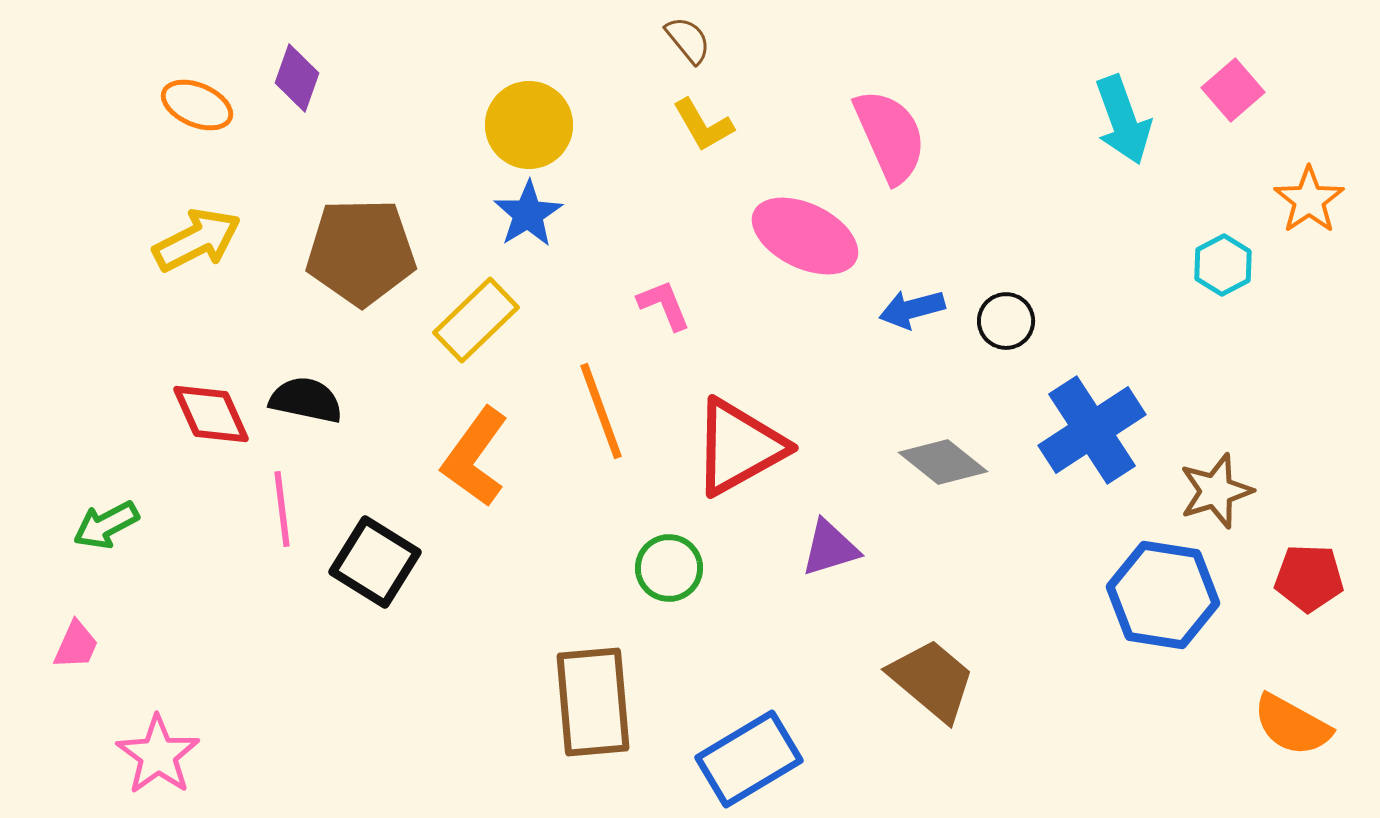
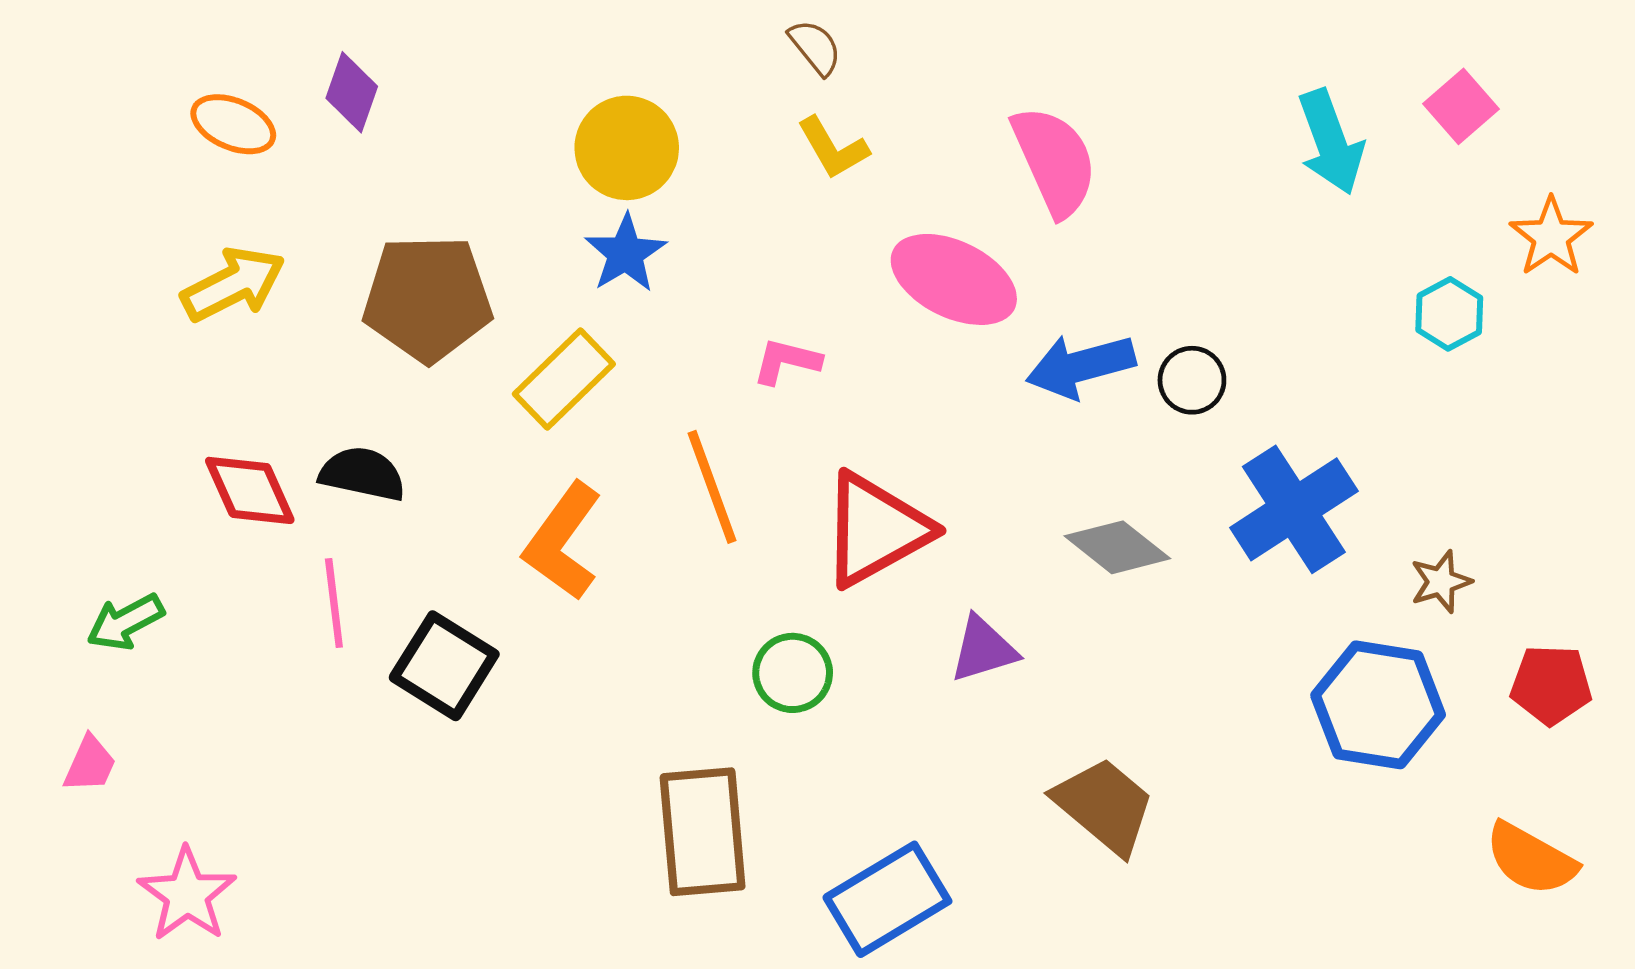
pink L-shape: (664, 305) -> (787, 361), turned -54
blue arrow: (912, 309) -> (1081, 366), size x1.4
brown star: (1216, 491) -> (1441, 582), size x0.7

